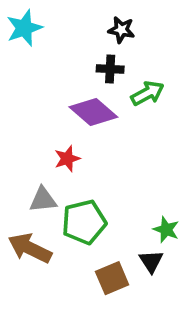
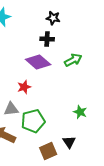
green arrow: (147, 93) -> (73, 60), moved
green star: (166, 230) -> (80, 112), moved

